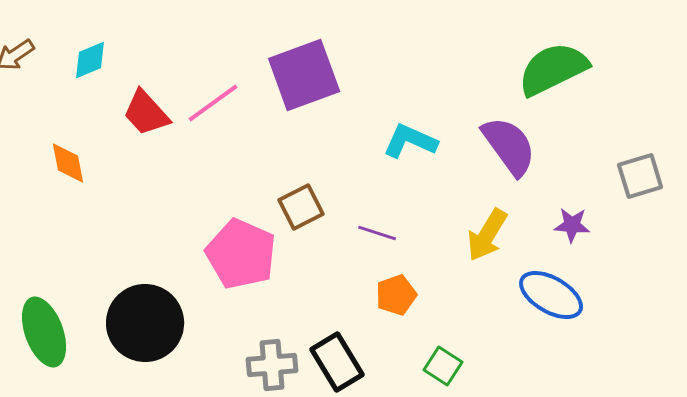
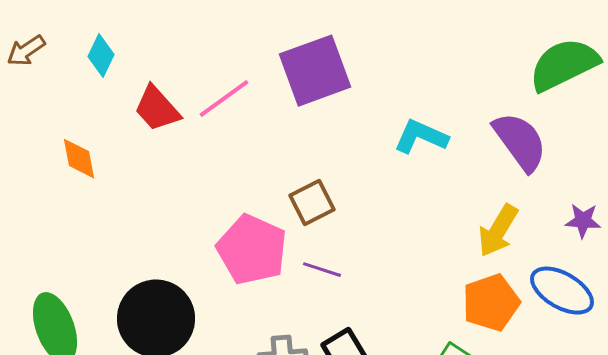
cyan diamond: (90, 60) -> (101, 56), turned -42
purple line: (377, 233) -> (322, 270), moved
orange pentagon: (396, 295) -> (491, 303), moved, size x1.4

